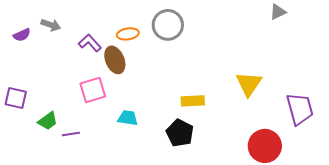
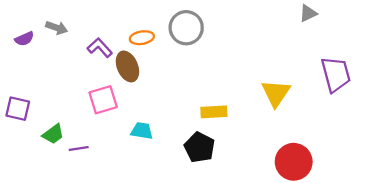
purple trapezoid: (300, 109) -> (336, 74), moved

